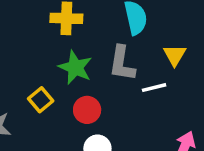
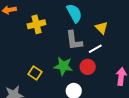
green star: (75, 67) -> (63, 66), moved
red circle: (87, 110) -> (88, 67), moved

